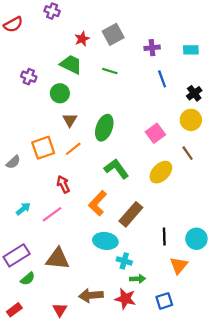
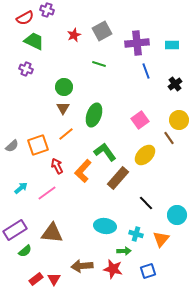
red semicircle: (13, 24) -> (25, 18), moved
purple cross: (152, 48) -> (137, 43), size x1.6
green trapezoid: (71, 64) -> (34, 41), moved
green circle: (60, 93) -> (64, 87), moved
yellow circle: (191, 120) -> (179, 120), moved
orange square: (43, 148) -> (38, 145), moved
orange L-shape: (98, 203) -> (83, 171), moved
brown rectangle: (131, 214) -> (118, 178), moved
black line: (164, 237) -> (146, 203), moved, turned -42
cyan ellipse: (105, 241) -> (105, 226), moved
cyan cross: (124, 261) -> (136, 234), moved
red rectangle: (14, 310) -> (36, 279), moved

